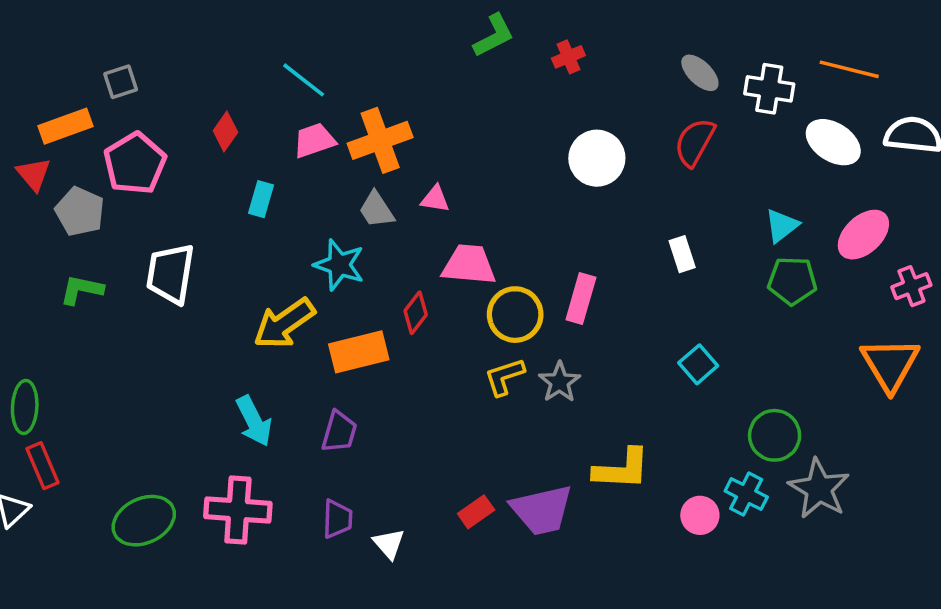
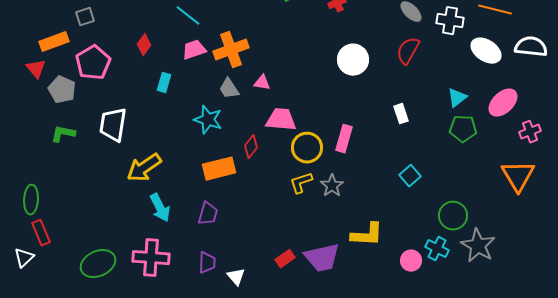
yellow arrow: (284, 323) -> (144, 168), moved

